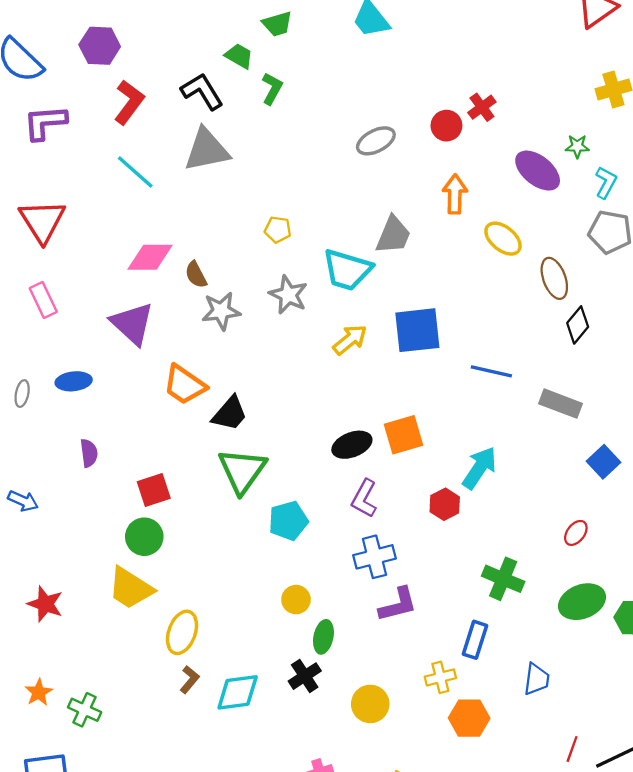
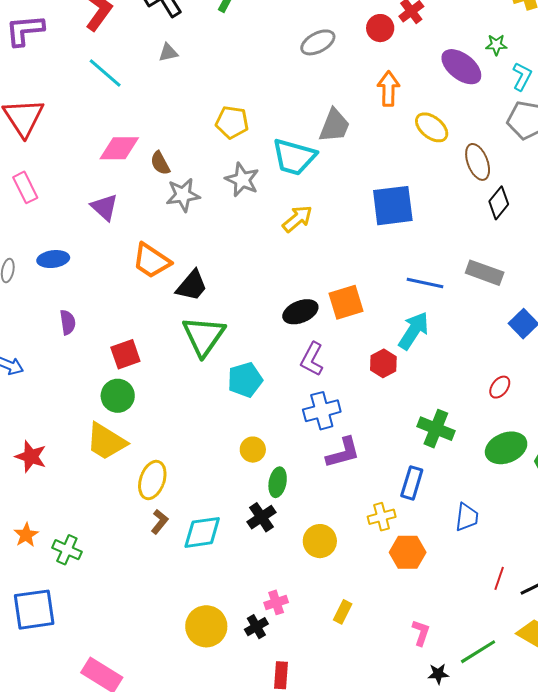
gray triangle: (207, 150) -> (168, 53), size x0.5
yellow pentagon: (278, 230) -> (232, 122), size x1.4
purple triangle: (132, 324) -> (104, 207), size x0.7
blue square: (417, 330) -> (393, 206), moved
blue line: (491, 371) -> (425, 283), moved

